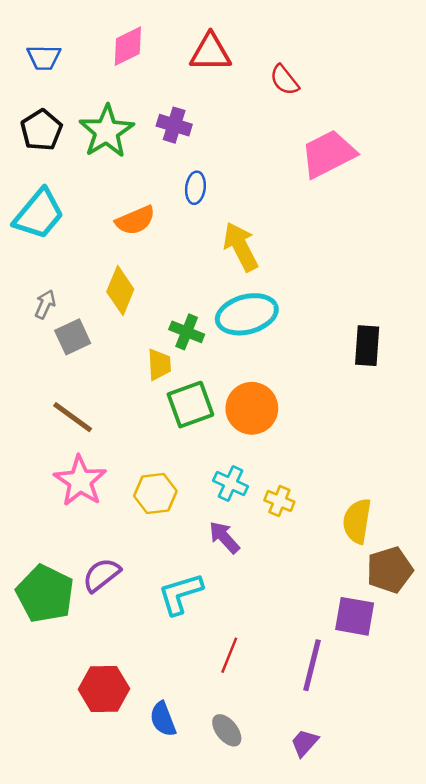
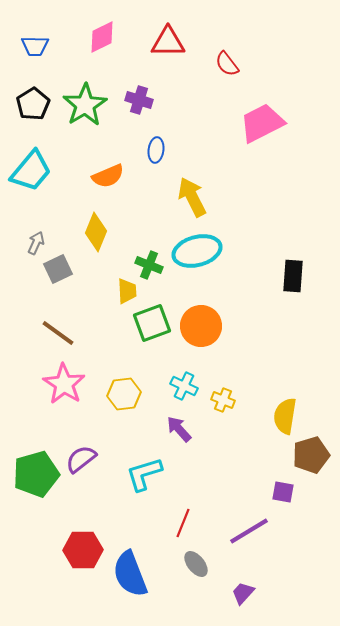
green pentagon: (45, 594) -> (36, 474), turned 30
purple square: (355, 616) -> (283, 492), size x0.7
purple line: (312, 665) -> (249, 531), turned 45
blue semicircle: (163, 719) -> (130, 574), size x1.6
gray ellipse: (227, 730) -> (196, 564), moved

